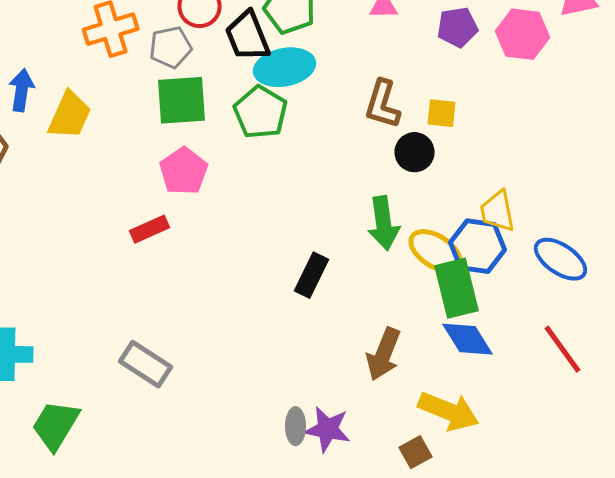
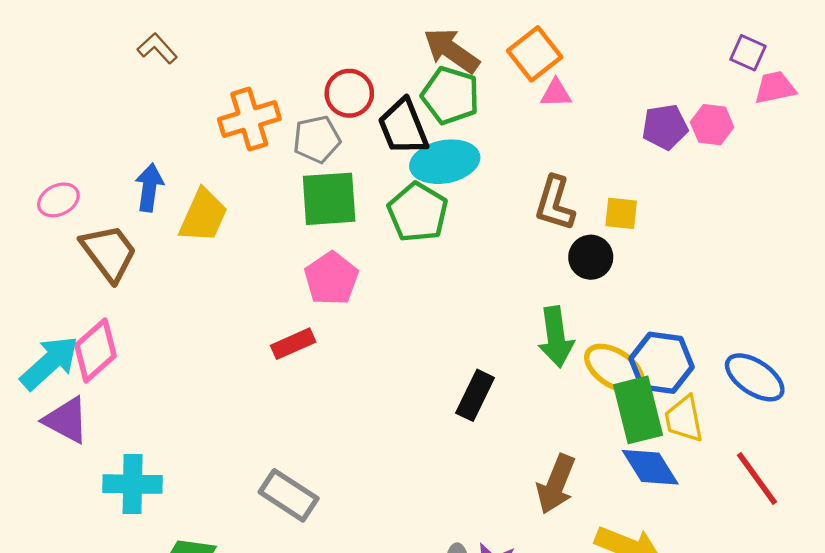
purple pentagon: (458, 27) -> (665, 127), moved
pink hexagon: (523, 34) -> (712, 125), size x0.7
yellow trapezoid: (498, 211) -> (684, 419), moved

